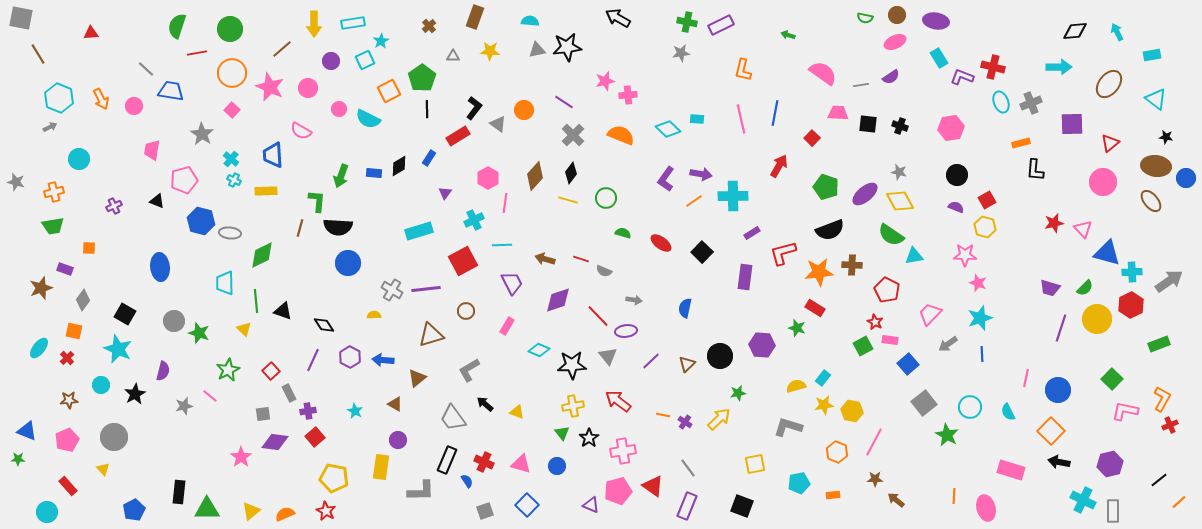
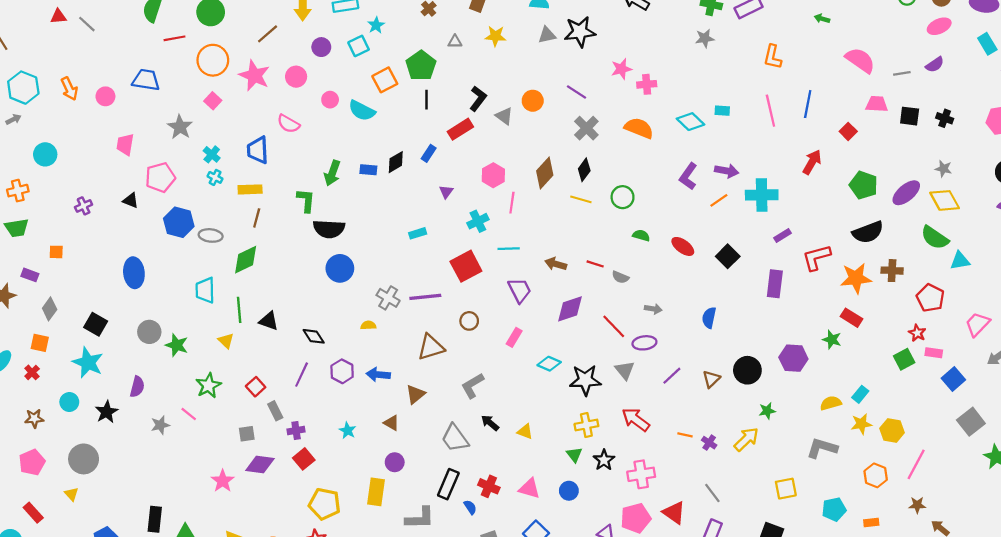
gray line: (146, 69) -> (87, 24), moved
brown line: (300, 228) -> (257, 218), moved
cyan rectangle: (419, 231) -> (418, 233), size x0.6

